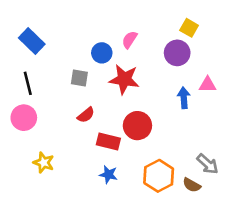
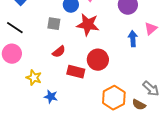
black line: (28, 83) -> (15, 28), turned -42
pink triangle: (208, 85) -> (151, 29), turned -40
yellow star: (44, 163) -> (34, 78), moved
blue star: (108, 174) -> (51, 97), moved

